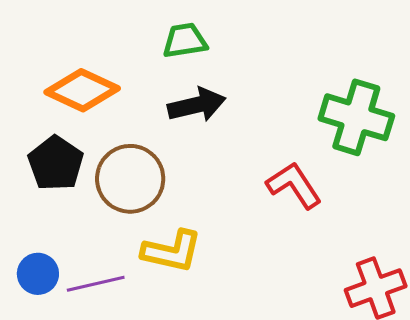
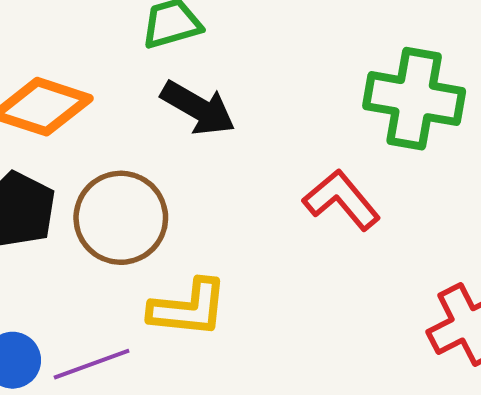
black arrow: (197, 105) -> (198, 108), turned 50

